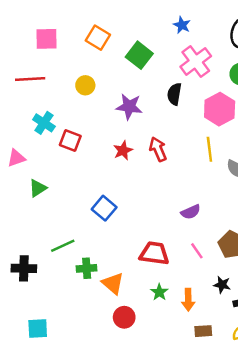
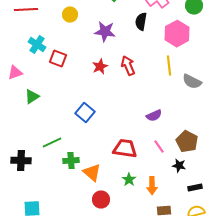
black star: (222, 285) -> (179, 166), moved

